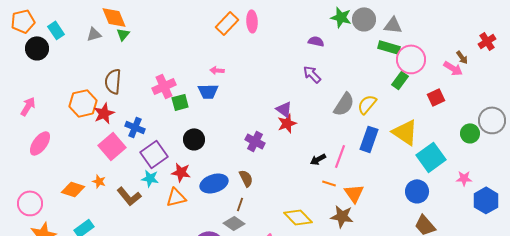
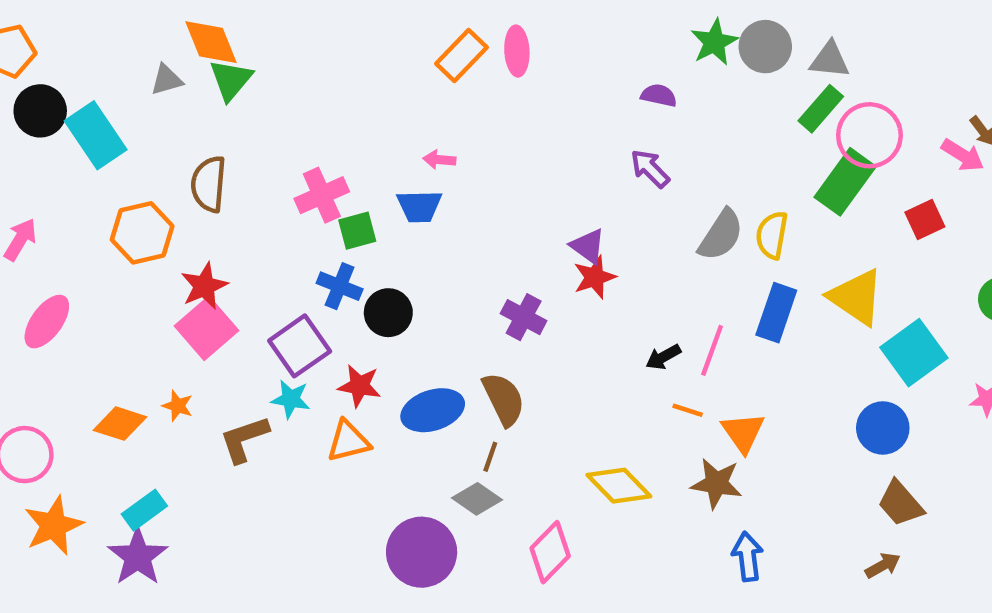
green star: (341, 17) -> (714, 42), turned 30
cyan rectangle: (56, 30) -> (96, 135), moved, size x1.6
green triangle: (123, 34) -> (231, 80), size x1.5
green rectangle: (389, 47) -> (821, 109), turned -65
green rectangle: (400, 80) -> (845, 182), size x1.6
yellow semicircle: (367, 104) -> (772, 235), turned -30
red star: (104, 113) -> (204, 286), moved
blue cross: (135, 127) -> (340, 286), moved
brown semicircle: (246, 178) -> (504, 399), size x1.4
brown L-shape: (129, 196) -> (244, 439), turned 110

